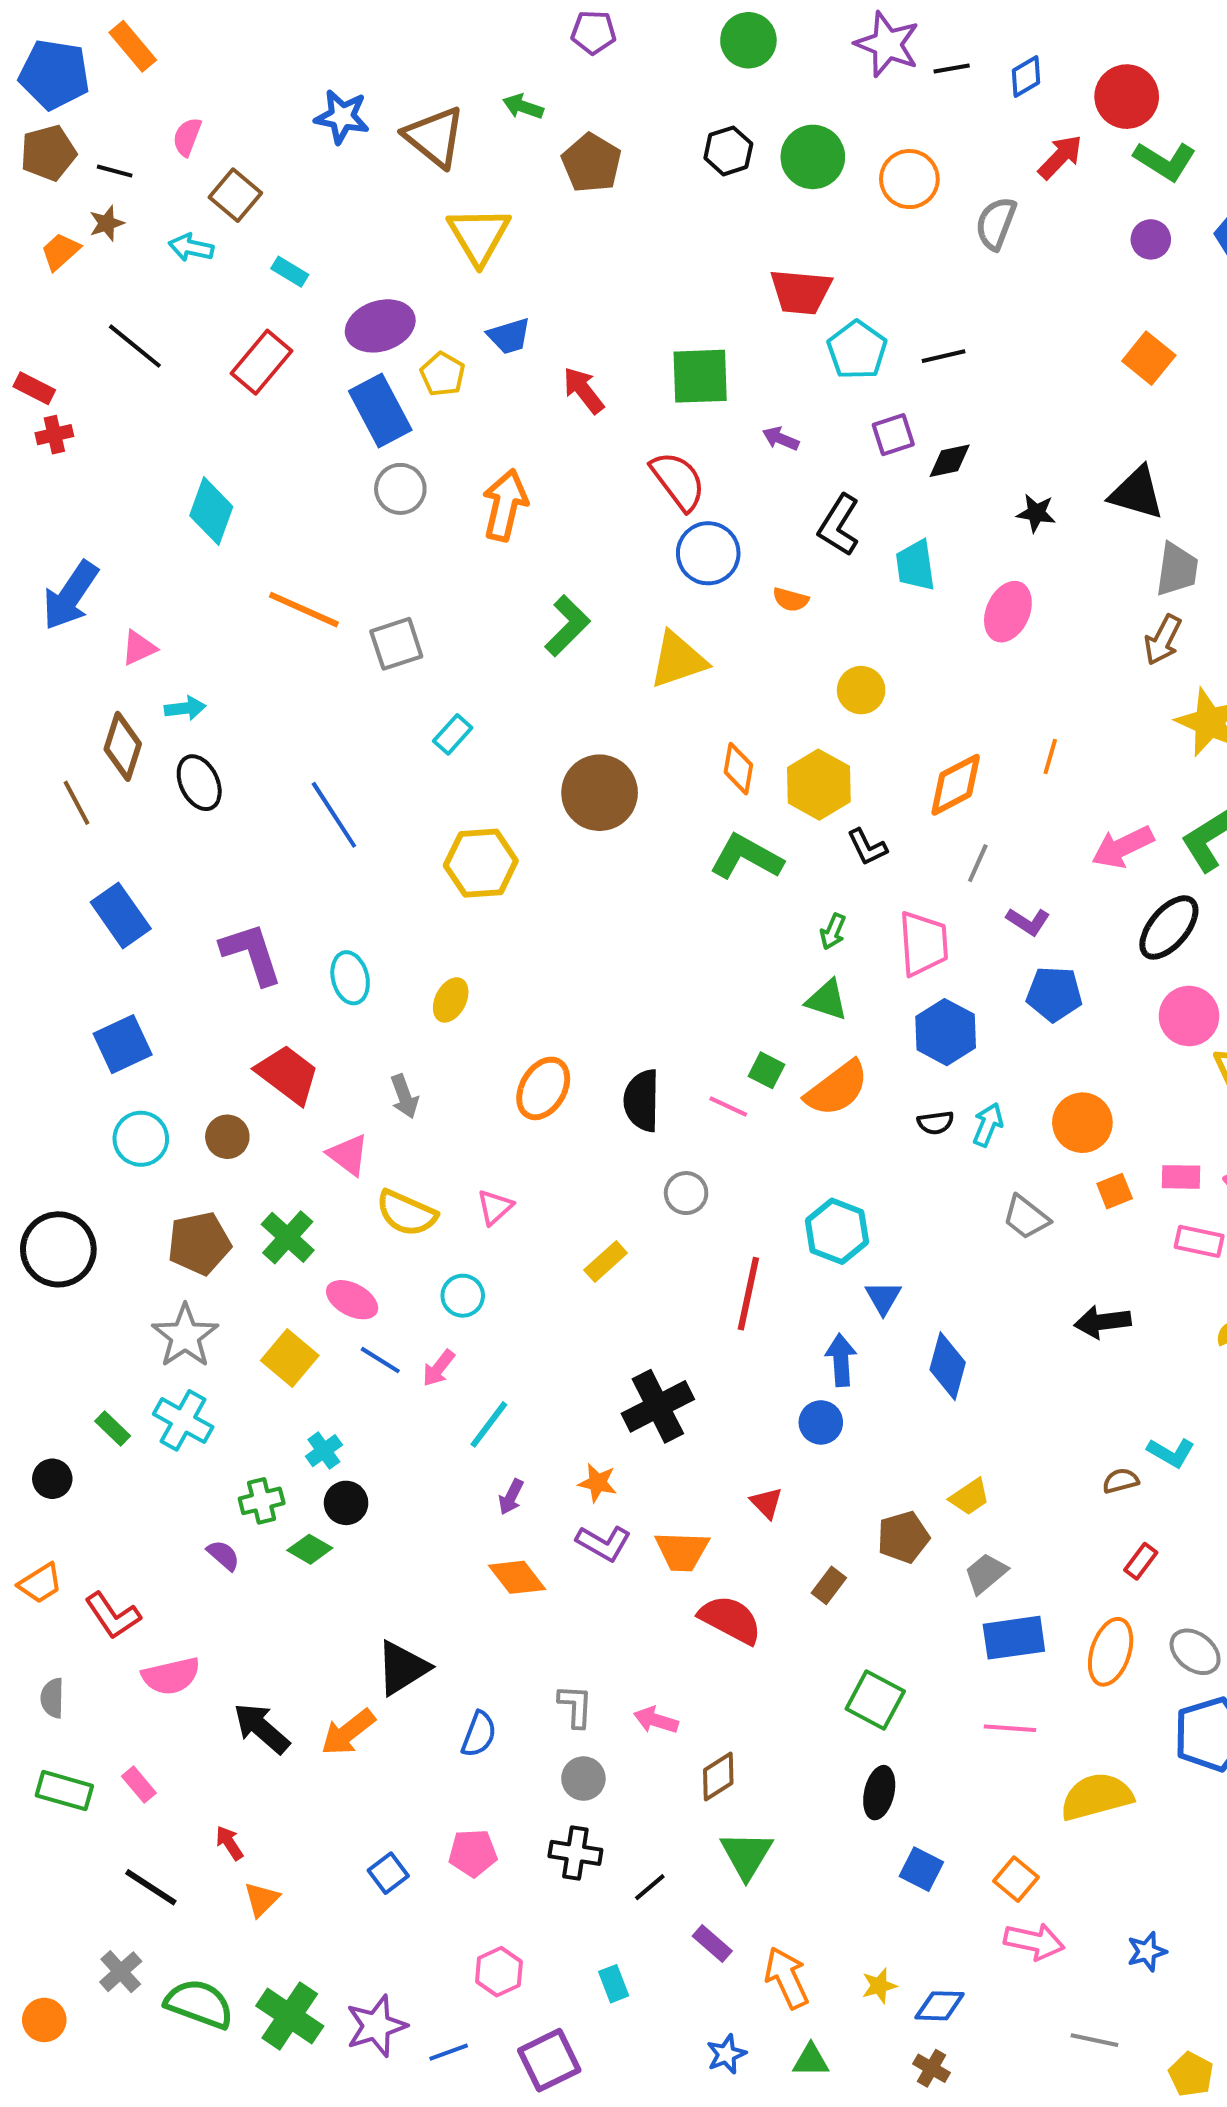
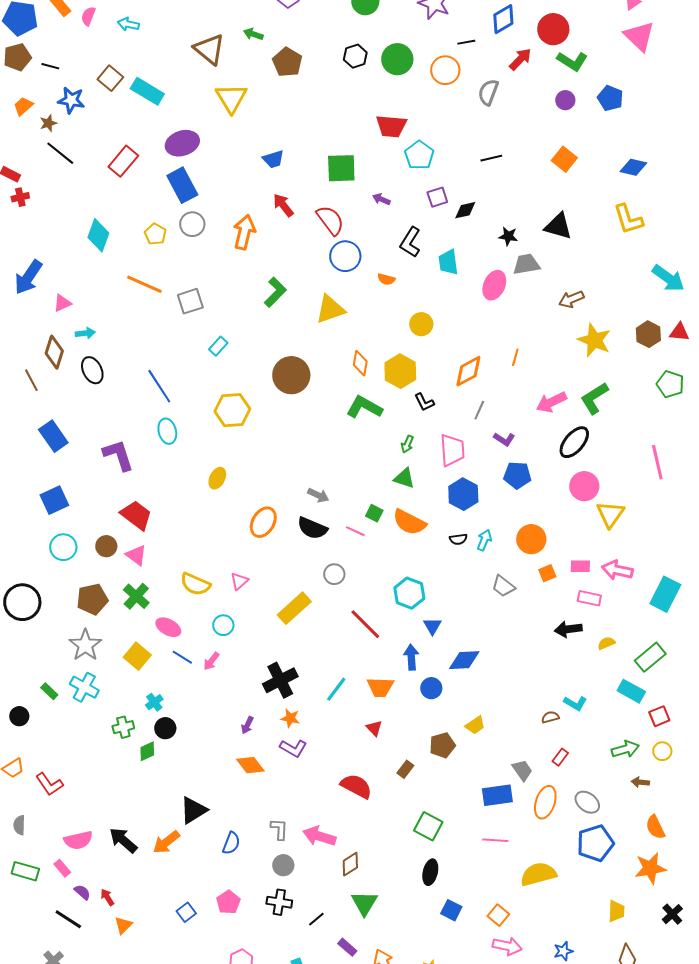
black line: (952, 68) -> (466, 42), moved
blue diamond: (1026, 76) -> (503, 19), size x1.4
blue star: (342, 117) -> (71, 100), moved
pink semicircle: (187, 137) -> (88, 16), moved
brown star: (107, 223) -> (48, 123), moved
cyan arrow: (191, 247) -> (128, 24), moved
cyan rectangle: (290, 272) -> (147, 91), moved, size x1.8
blue trapezoid: (509, 336) -> (273, 159), moved
black line: (944, 356) -> (491, 158), moved
yellow pentagon: (443, 374) -> (155, 234), moved
red arrow: (583, 390) -> (283, 205), moved
gray trapezoid: (1177, 569) -> (526, 264), moved, turned -108
brown arrow: (1163, 640) -> (571, 299), turned 40
cyan ellipse: (350, 978) -> (167, 431), moved
orange semicircle: (837, 1088) -> (409, 522), turned 64
gray arrow: (404, 1096) -> (318, 495), moved, turned -45
black semicircle: (642, 1101) -> (312, 528), turned -68
pink triangle: (348, 1155) -> (136, 555), moved
yellow rectangle: (606, 1261) -> (294, 608), size x1.6
red line: (748, 1294) -> (365, 624), turned -57
black arrow: (1103, 1322) -> (568, 629), moved
blue diamond: (948, 1366) -> (464, 660), turned 72
black cross: (658, 1406) -> (280, 680), moved
blue circle: (821, 1422) -> (431, 688), moved
cyan line: (489, 1424) -> (336, 689), moved
green diamond: (310, 1549) -> (147, 751), turned -55
orange trapezoid: (682, 1551) -> (380, 687), moved
purple semicircle: (223, 1555) -> (82, 892), moved
gray trapezoid: (986, 1573) -> (522, 770), moved, turned 95
pink semicircle: (171, 1676) -> (78, 840), moved
pink arrow: (656, 1720) -> (319, 836), size x1.5
pink pentagon: (473, 1853) -> (228, 902), turned -30

